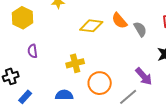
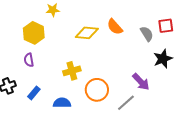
yellow hexagon: (22, 18) -> (34, 33), moved
gray semicircle: (140, 29) -> (147, 34), moved
blue rectangle: (25, 97) -> (34, 93), moved

